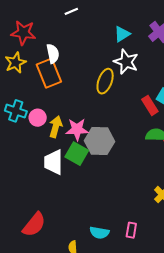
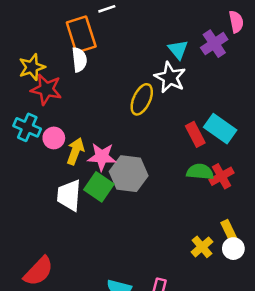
red star: (23, 33) -> (46, 89), moved
cyan triangle: (122, 34) -> (178, 50), moved, turned -42
orange rectangle: (49, 73) -> (81, 35), moved

